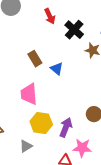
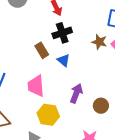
black cross: (74, 30) -> (62, 33), moved, turned 30
purple arrow: (66, 127) -> (76, 93), moved

